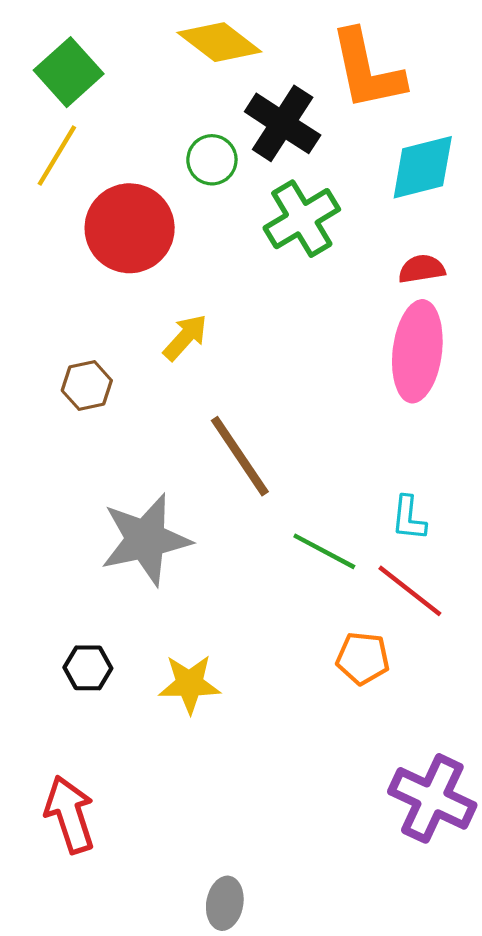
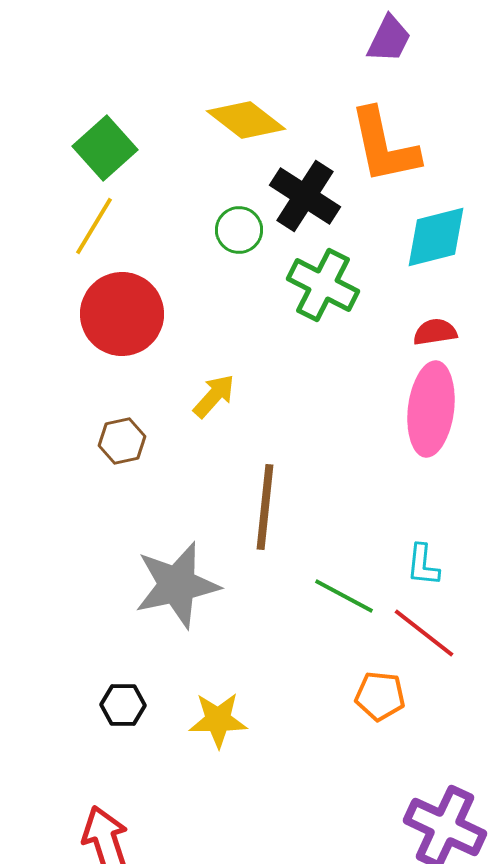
green cross: (302, 219) -> (323, 285), turned -32
red circle: (130, 228) -> (122, 314), moved
brown line: (240, 456) -> (265, 507), turned 40

